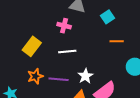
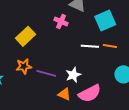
cyan square: (107, 17) -> (105, 21), size x1.5
white line: (67, 51) -> (90, 46), moved

